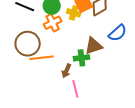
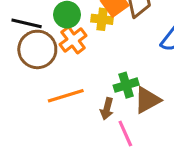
brown circle: (28, 44) -> (37, 49), moved
brown triangle: (94, 46) -> (147, 100), moved

